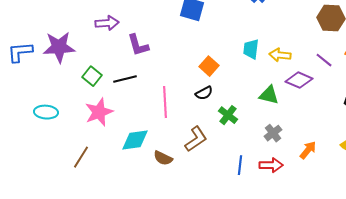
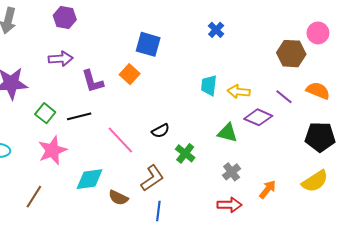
orange square: (209, 66) -> (130, 74), moved
pink line: (165, 102) -> (120, 140), turned -40
blue line: (240, 165) -> (158, 211), moved

